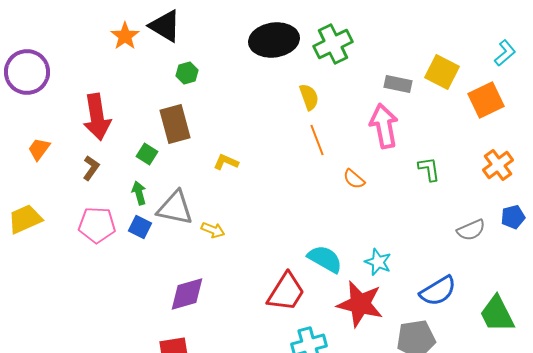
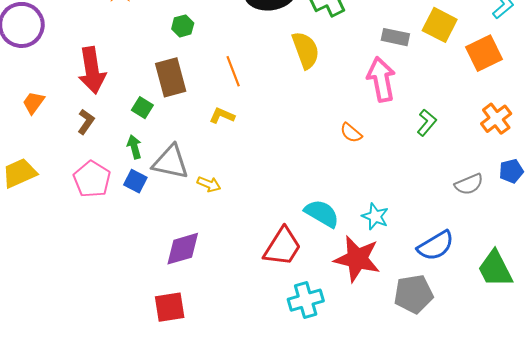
yellow semicircle: (309, 97) -> (306, 50), size x1.4
orange line: (317, 140) -> (233, 71), moved
green L-shape: (429, 169) -> (427, 123), turned 48
pink pentagon: (97, 225) -> (92, 179), turned 30

